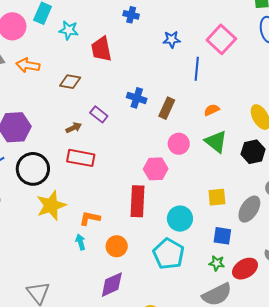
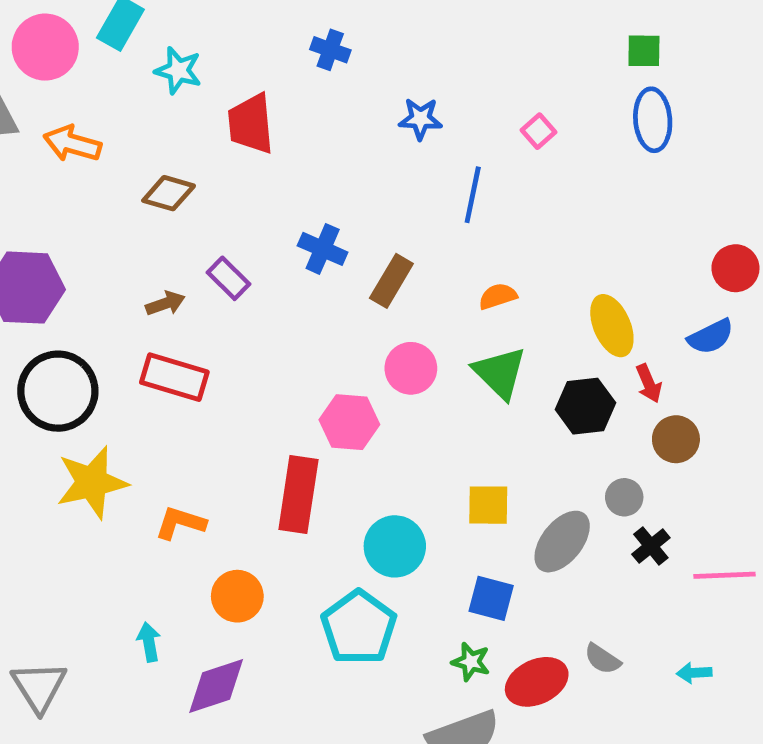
pink square: (221, 39) -> (538, 131), size x0.5
cyan arrow: (80, 242) -> (149, 642), moved

